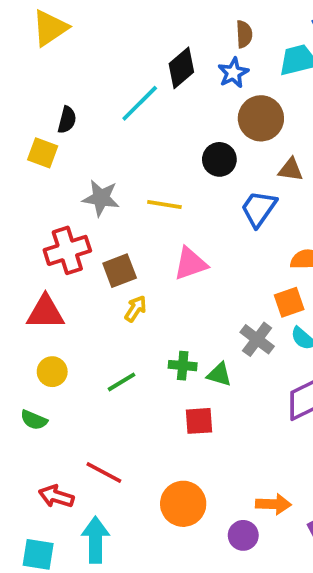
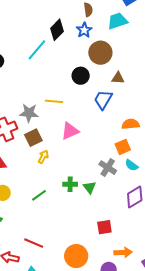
gray star: (101, 198) -> (29, 113), moved
green triangle: (219, 374) -> (90, 187), turned 40
red square: (199, 421) -> (104, 227), moved

